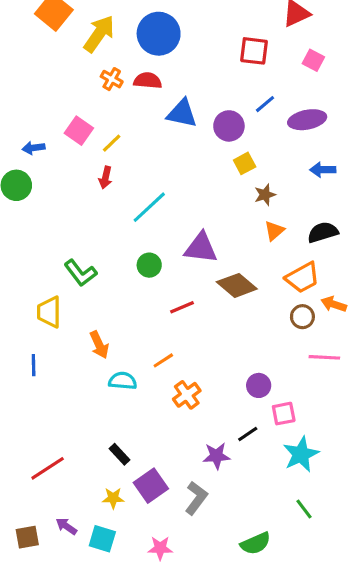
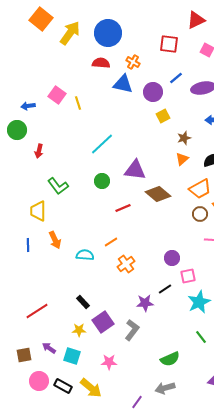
orange cross: (112, 79) -> (133, 62), moved
yellow line: (112, 143) -> (78, 103), turned -64
red arrow: (105, 178) -> (39, 151), moved
brown star: (265, 195) -> (184, 138), moved
orange arrow: (99, 345) -> (55, 240), moved

